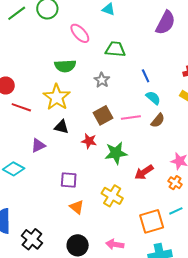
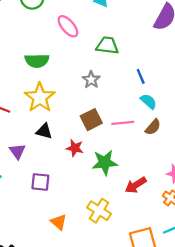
green semicircle: (65, 66) -> (37, 61), moved
purple triangle: (38, 145) -> (17, 151), turned -42
purple square: (69, 180) -> (40, 182), moved

